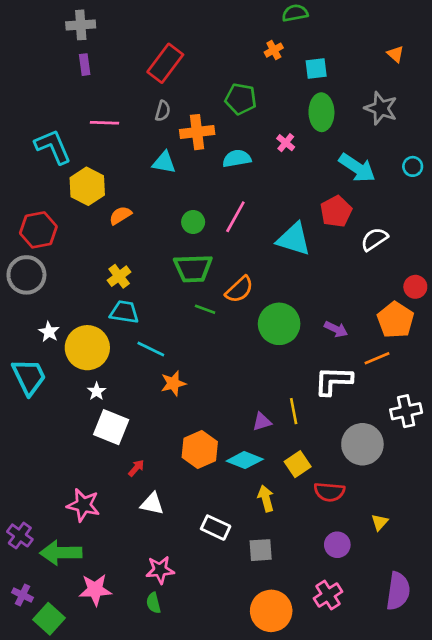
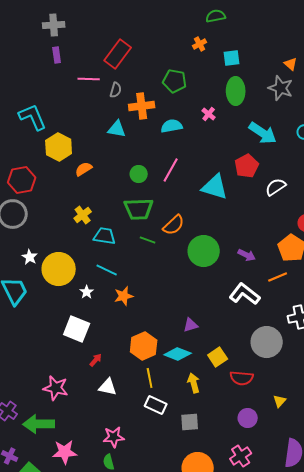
orange triangle: (395, 54) -> (291, 64), moved
pink line: (104, 123) -> (89, 79), moved
cyan trapezoid: (124, 312) -> (105, 236), moved
white L-shape: (333, 381) -> (245, 294), turned 36
white star: (97, 391) -> (87, 292), moved
yellow line: (294, 411) -> (150, 378), moved

